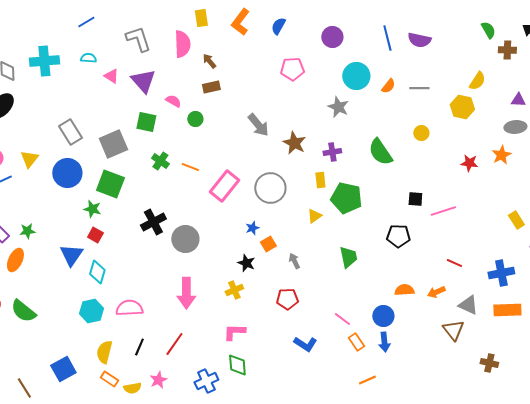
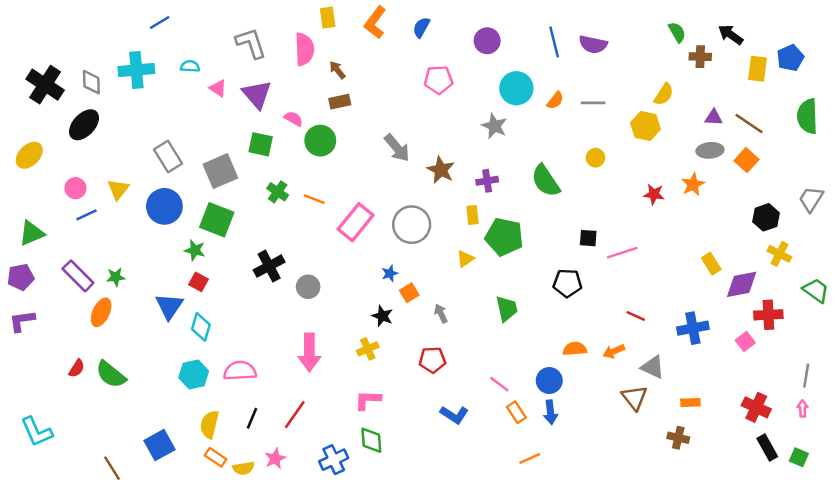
blue line: (86, 22) -> (160, 22), moved
green circle: (195, 119) -> (320, 141), size x1.6
gray circle: (185, 239) -> (308, 287), size x0.7
orange rectangle: (507, 310) -> (690, 402), moved, size x0.6

